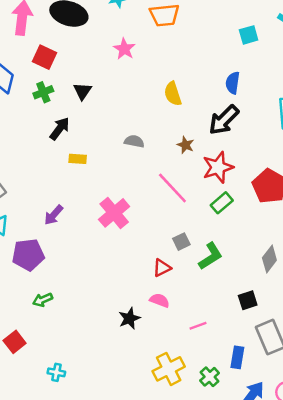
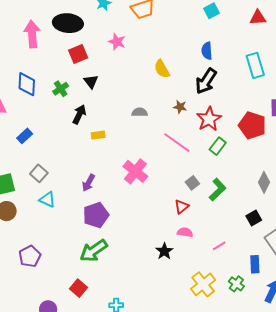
red square: (45, 57) -> (78, 54), moved, turned -36
purple pentagon: (28, 255) -> (96, 215), moved
green arrow: (43, 300) -> (94, 251), size x1.8

